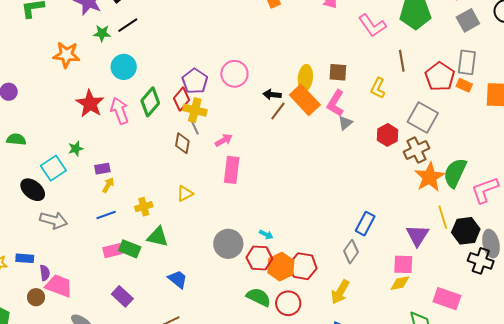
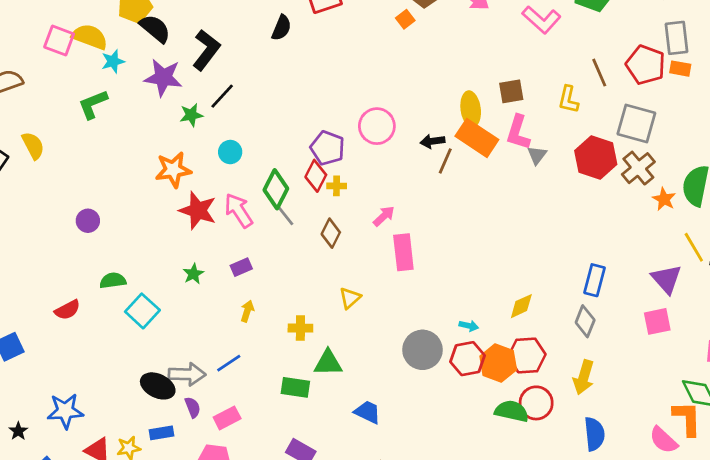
orange star: (66, 55) -> (173, 170), moved
brown line: (402, 61) -> (599, 73), moved
cyan circle: (124, 67) -> (230, 152), size x0.7
yellow cross: (195, 110) -> (337, 186), size x0.6
gray line: (195, 127) -> (286, 216), moved
red hexagon: (388, 135) -> (596, 158), size x1.4
brown diamond: (182, 143) -> (331, 233), turned 30
cyan square: (53, 168) -> (142, 311), moved
purple rectangle: (102, 169) -> (241, 267), moved
orange star: (430, 177) -> (664, 199), size x0.6
black ellipse: (33, 190) -> (158, 386), moved
yellow cross: (144, 207) -> (300, 328), turned 30
blue line: (106, 215) -> (229, 363), moved
pink rectangle: (113, 251) -> (227, 418), moved
purple semicircle: (45, 273) -> (193, 407), moved
yellow diamond: (400, 283) -> (521, 306), moved
green semicircle: (259, 297) -> (512, 411), moved
red circle: (288, 303) -> (536, 403), moved

